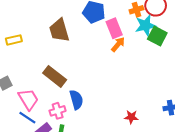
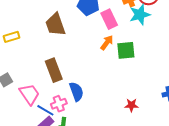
green square: (157, 36) -> (126, 50), moved, turned -30
orange arrow: (118, 44) -> (107, 43), moved
brown rectangle: (55, 76) -> (54, 70), turned 35
blue line: (27, 118) -> (45, 110), moved

